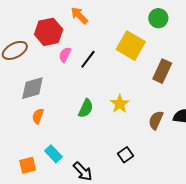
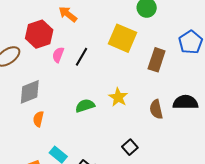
green semicircle: (86, 108) -> (85, 106), turned -126
brown semicircle: (156, 120) -> (156, 109), turned -30

